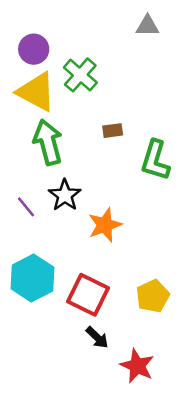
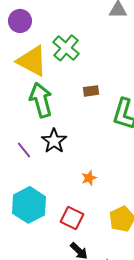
purple circle: (34, 49) -> (20, 21), moved
orange star: (105, 225) -> (89, 178), moved, size x0.6
red square: (88, 295) -> (72, 218), size x0.7

